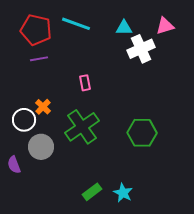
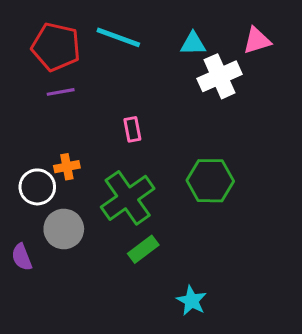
orange cross: (43, 107) -> (67, 167), turned 35
green hexagon: (142, 133) -> (210, 181), moved
green rectangle: (92, 192) -> (143, 249), moved

